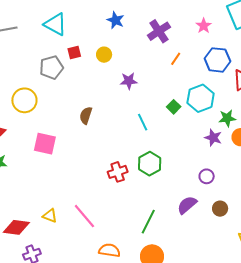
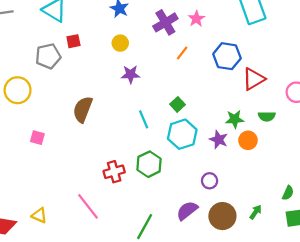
pink star: (204, 26) -> (196, 19), moved
yellow circle: (104, 55) -> (120, 43), moved
cyan hexagon: (201, 98) -> (182, 134), moved
brown semicircle: (86, 115) -> (83, 109), size x1.4
pink square: (45, 144) -> (37, 138), size x0.6
brown circle: (220, 209) -> (222, 216), size x1.6
pink line: (84, 216) -> (88, 206), moved

